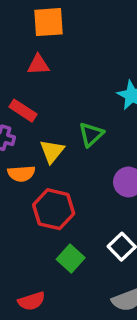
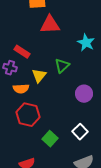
red triangle: (38, 65) -> (50, 25), moved, size x1.5
red hexagon: (54, 209) -> (28, 115), moved

